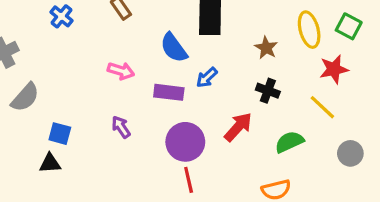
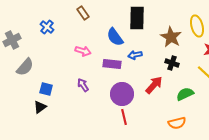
blue cross: (61, 16) -> (47, 27), moved
brown star: (266, 48) -> (171, 37), size x1.5
blue arrow: (207, 77) -> (135, 55), turned 32
black triangle: (50, 163) -> (40, 107), turned -32

